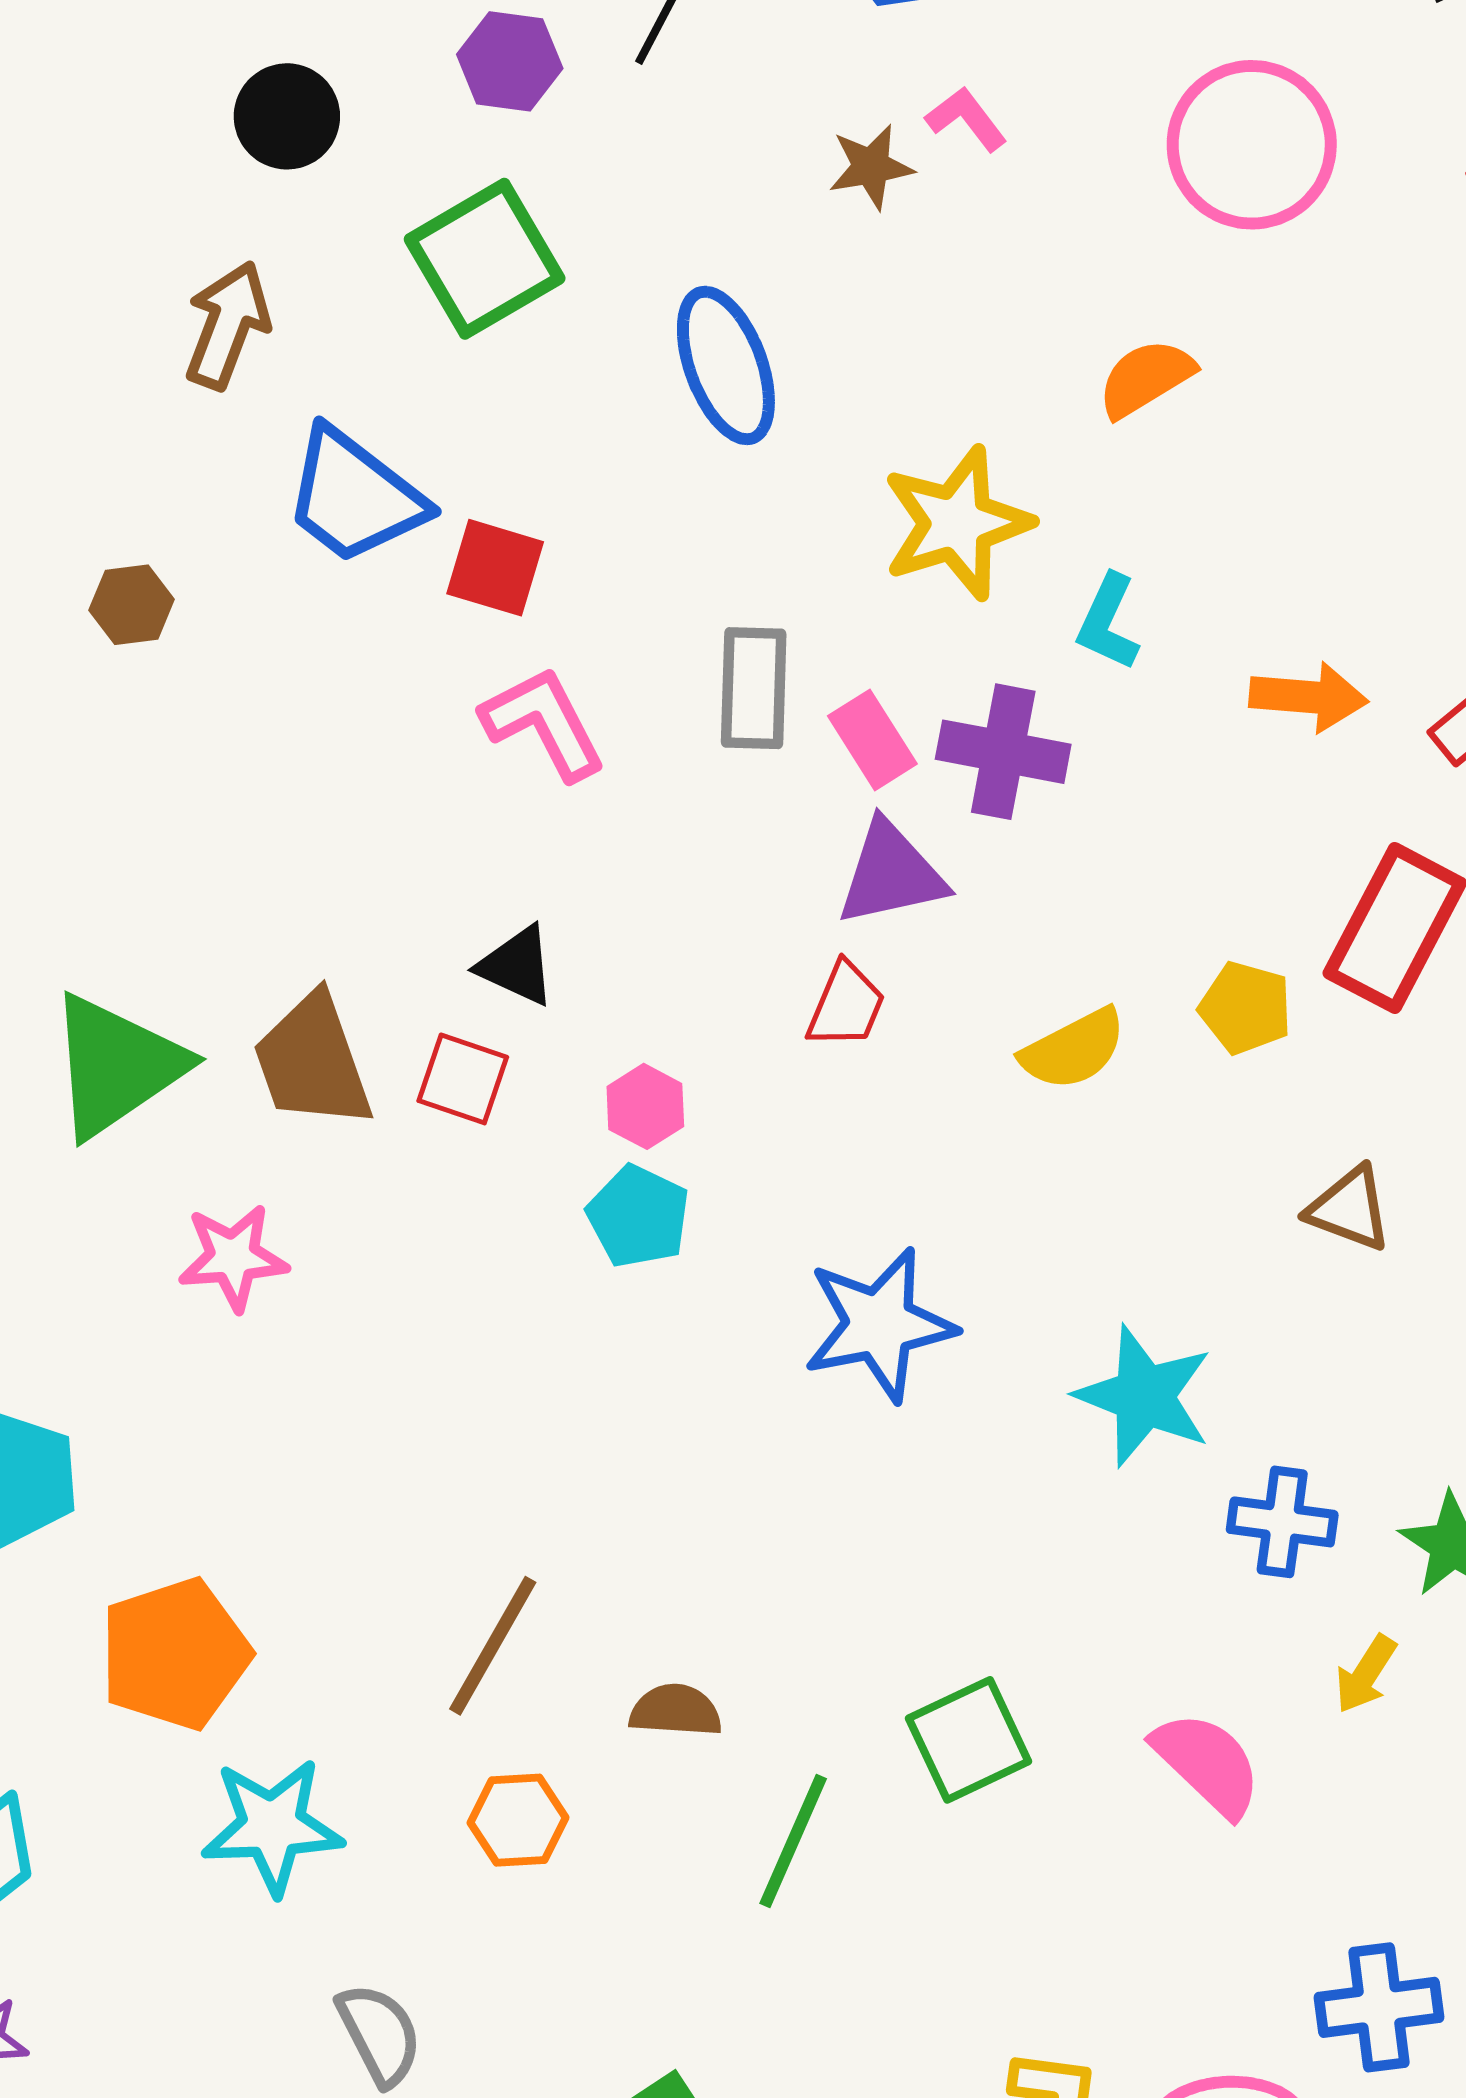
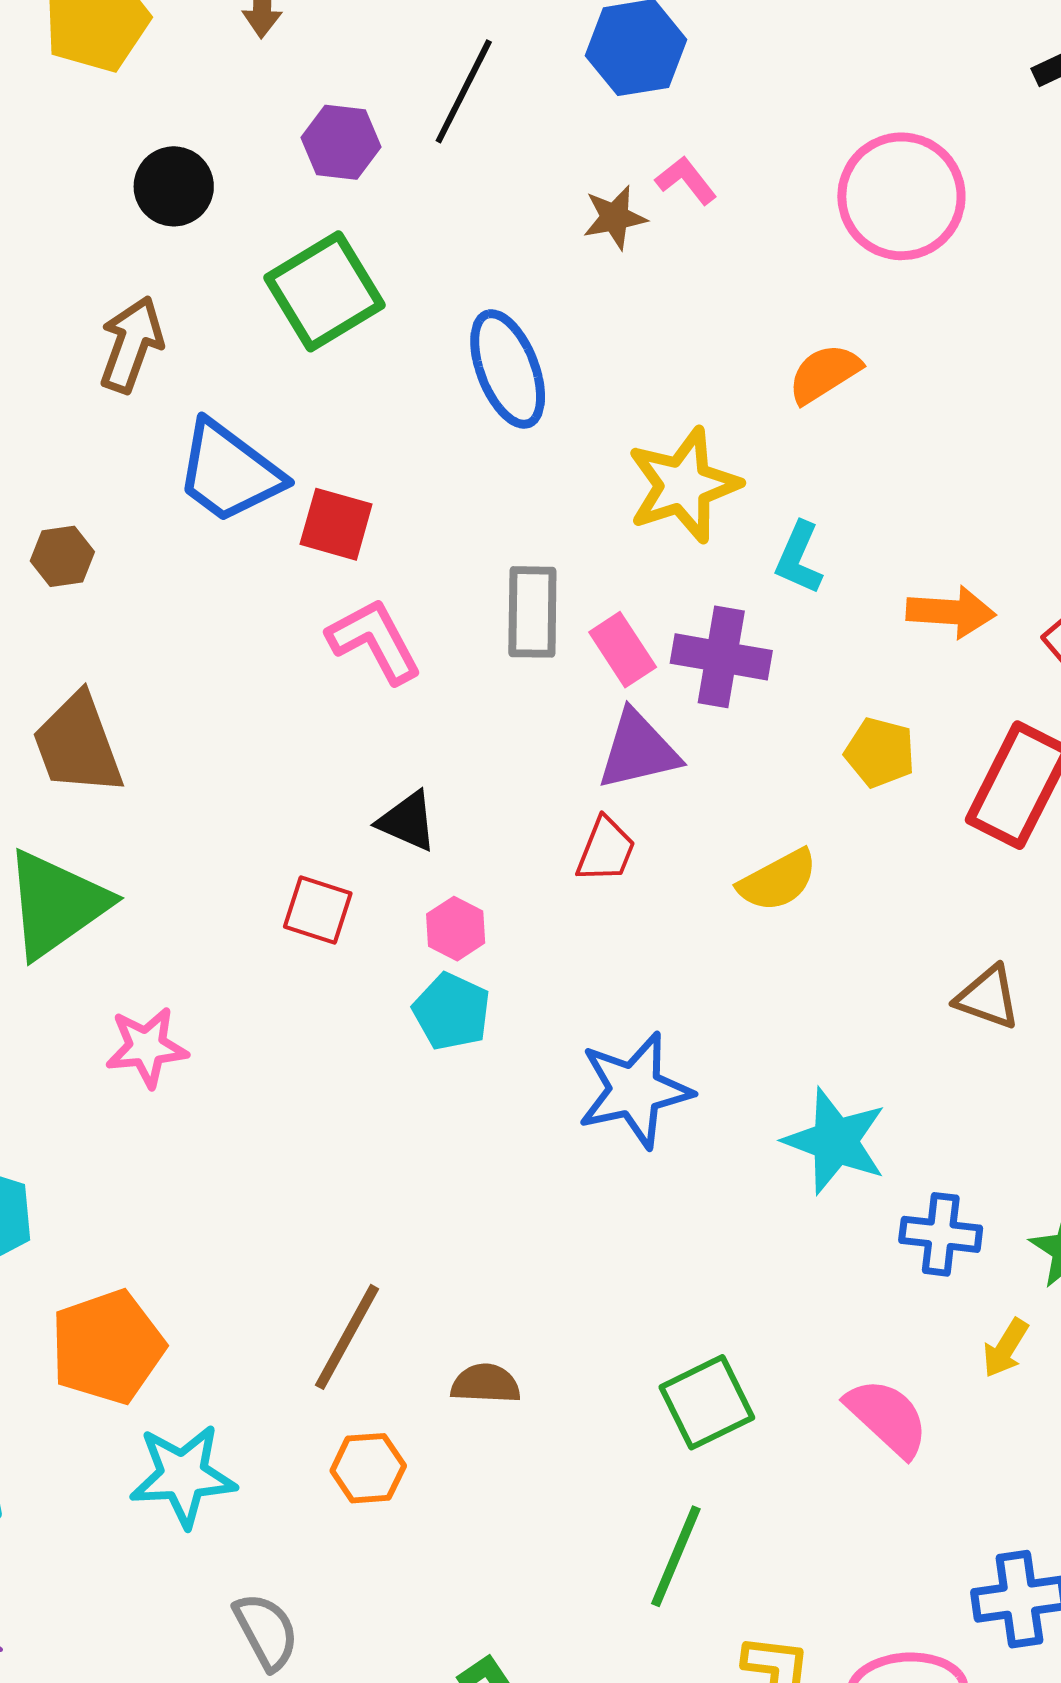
black triangle: (517, 966) -> (407, 821), moved
yellow pentagon: (1246, 1008) -> (880, 752), moved
brown trapezoid: (313, 1061) -> (78, 744), moved
green line: (793, 1841) -> (676, 1556), moved

